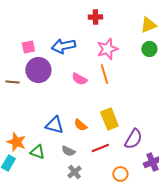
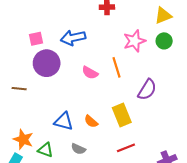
pink star: (107, 49) -> (134, 41), moved
brown line: (12, 82) -> (19, 89), moved
purple semicircle: (133, 139) -> (147, 90), moved
red line: (100, 148) -> (126, 148), moved

